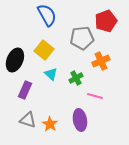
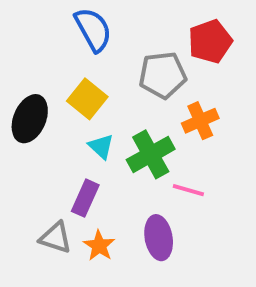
green cross: (76, 78) -> (151, 154), size x1.6
purple rectangle: (25, 90) -> (85, 198), moved

